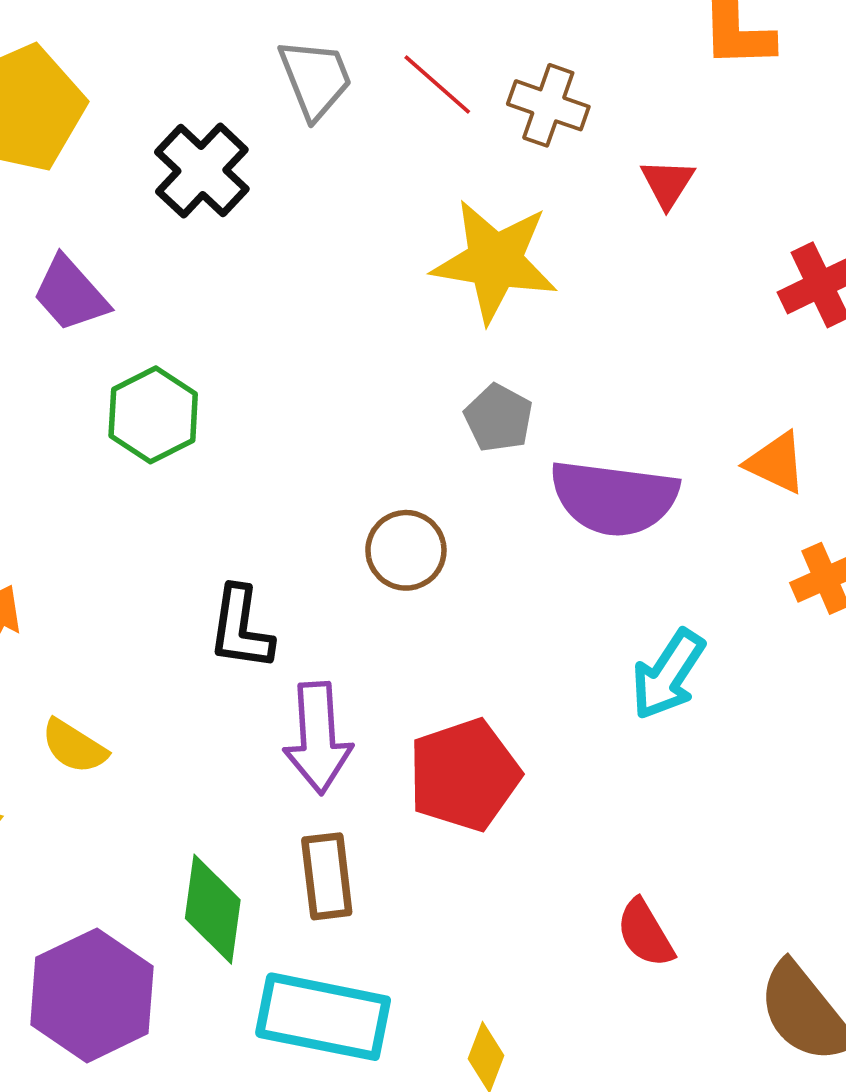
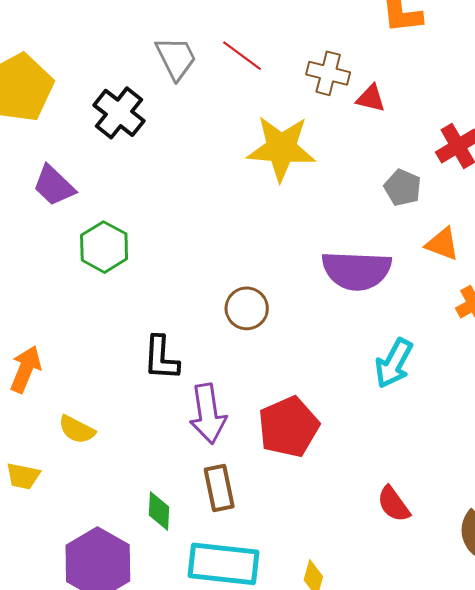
brown cross: (548, 105) -> (328, 73), moved
red triangle: (667, 183) -> (371, 98), turned -44
gray pentagon: (499, 418) -> (403, 188), moved
green diamond: (213, 909) -> (159, 511), size x0.7

